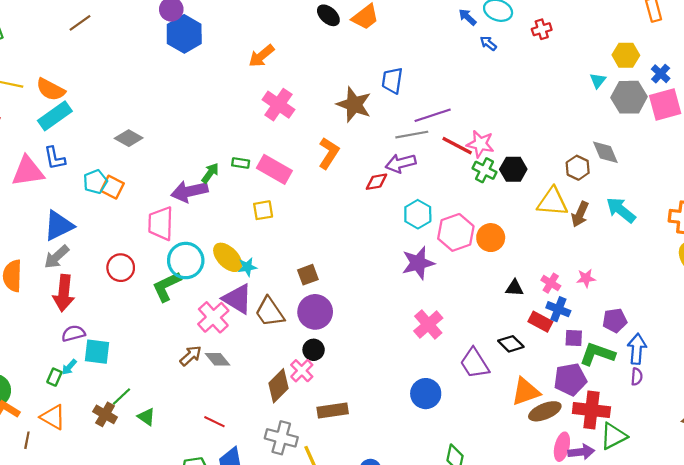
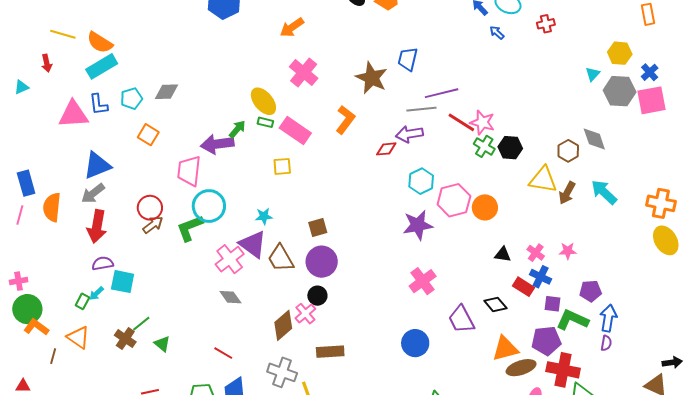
gray diamond: (129, 138) -> (167, 92), turned -35
cyan pentagon: (95, 182) -> (131, 99), moved
yellow ellipse: (228, 257) -> (263, 101), moved
brown arrow: (191, 356) -> (153, 225), moved

